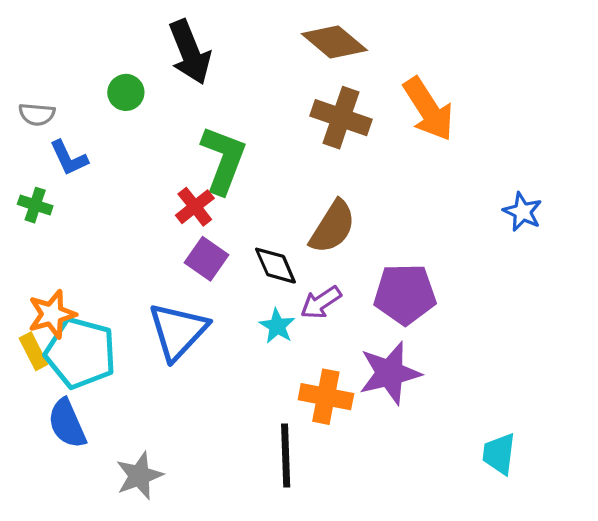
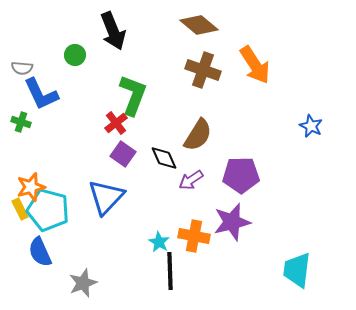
blue L-shape: (69, 158) -> (41, 94), size x1.5
cyan star: (277, 326) -> (159, 242), moved
cyan trapezoid: (499, 454) -> (297, 270), size x1.4

